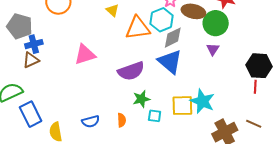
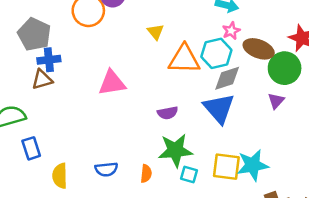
purple semicircle: (131, 71) -> (168, 113), size x0.6
green star: (141, 99) -> (175, 150), size x1.5
cyan star: (202, 101) -> (253, 165), turned 30
blue rectangle: (31, 114) -> (31, 148), size x0.7

